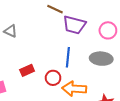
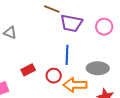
gray ellipse: (101, 59) -> (98, 68), moved

